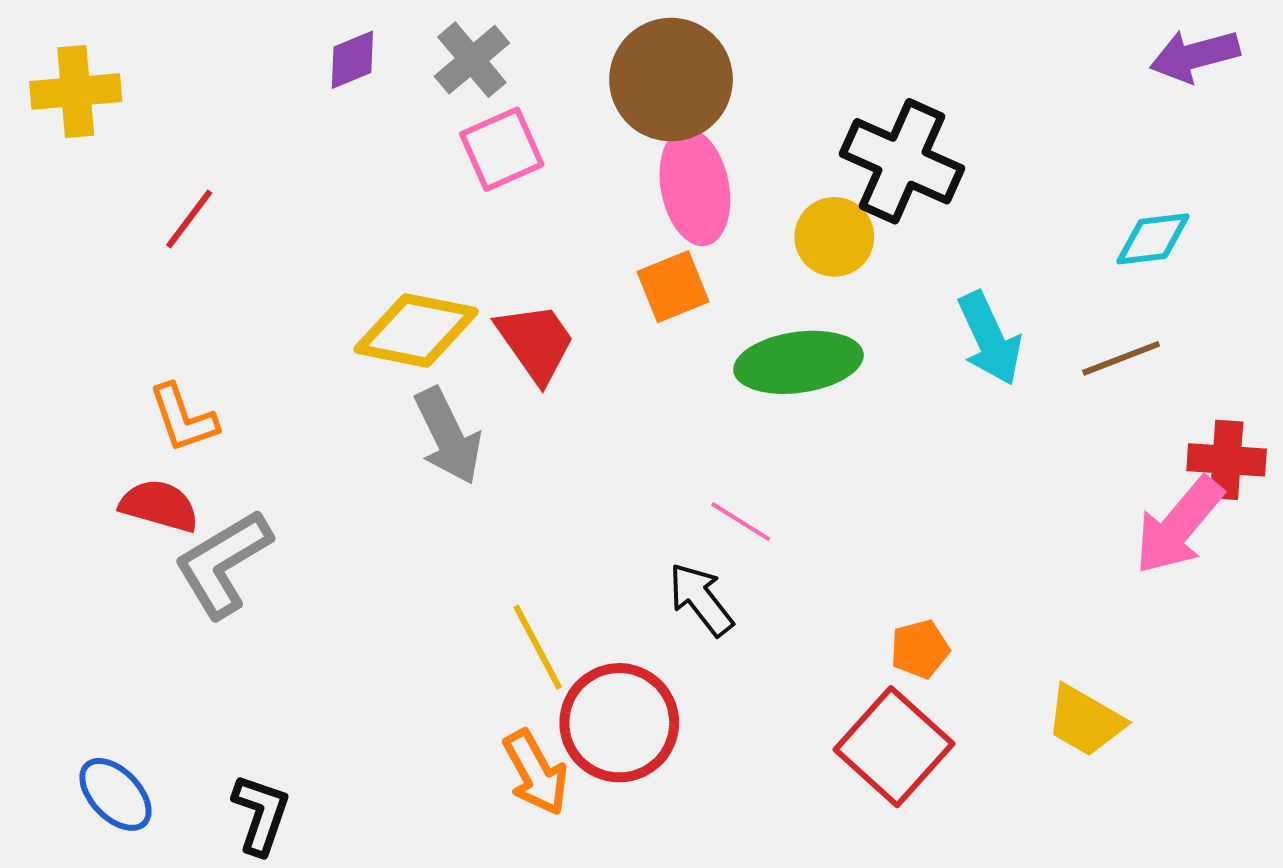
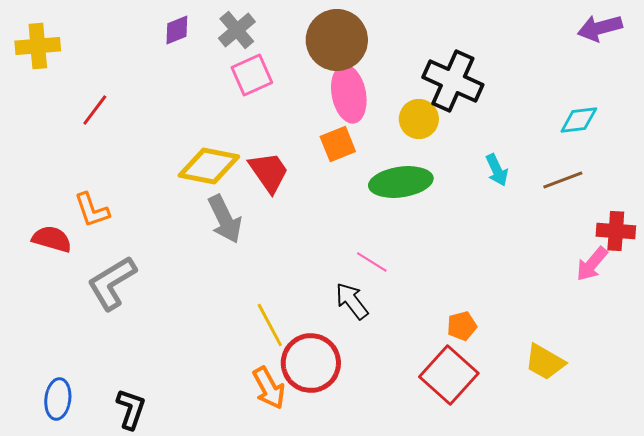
cyan arrow: (990, 338) -> (497, 170), size x0.7
red semicircle: (159, 506) -> (52, 239), moved
pink arrow: (1179, 526) -> (592, 264), size x0.7
blue ellipse: (115, 794) -> (58, 399), turned 51

